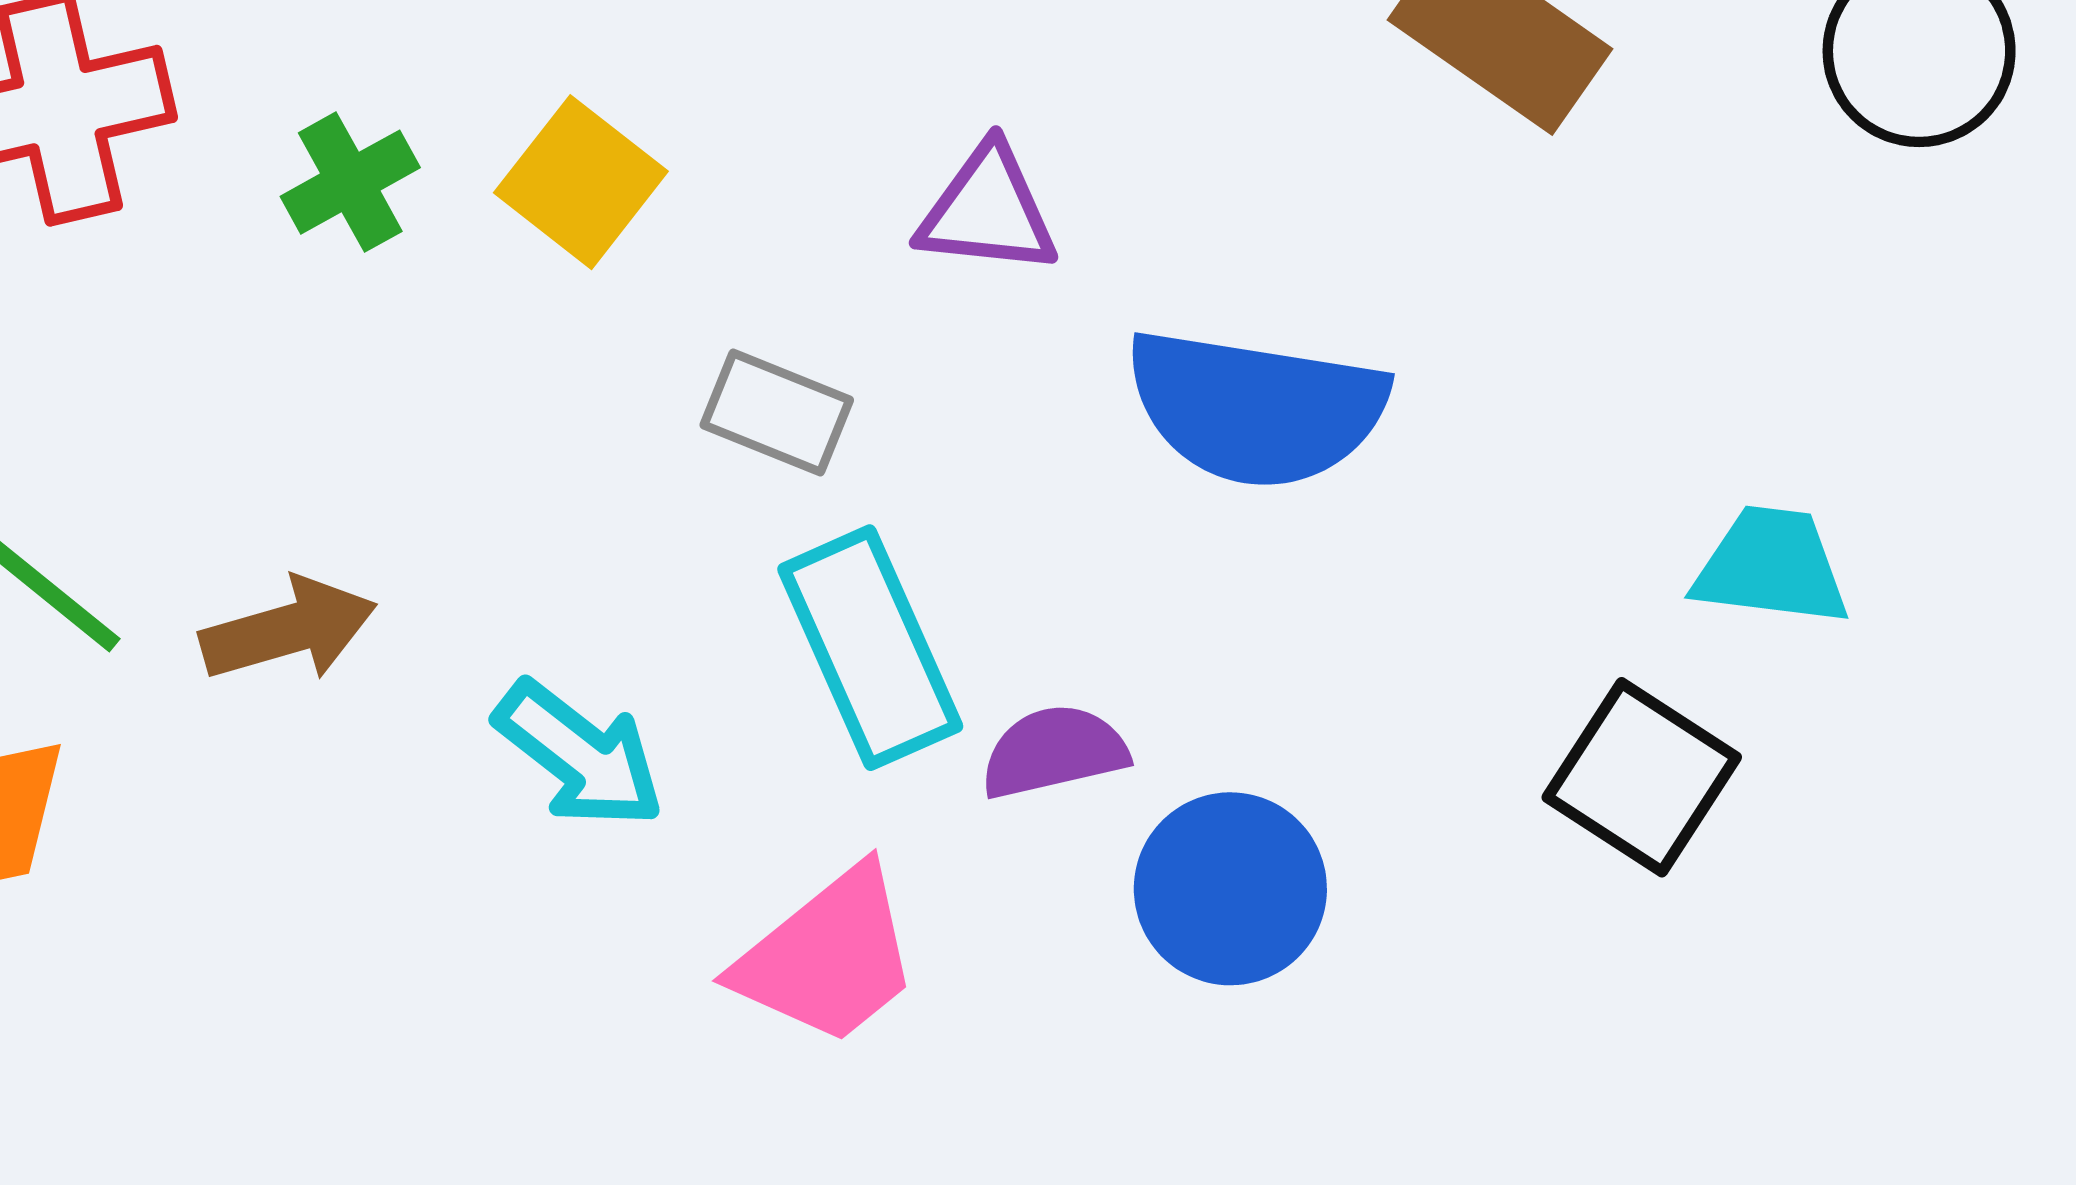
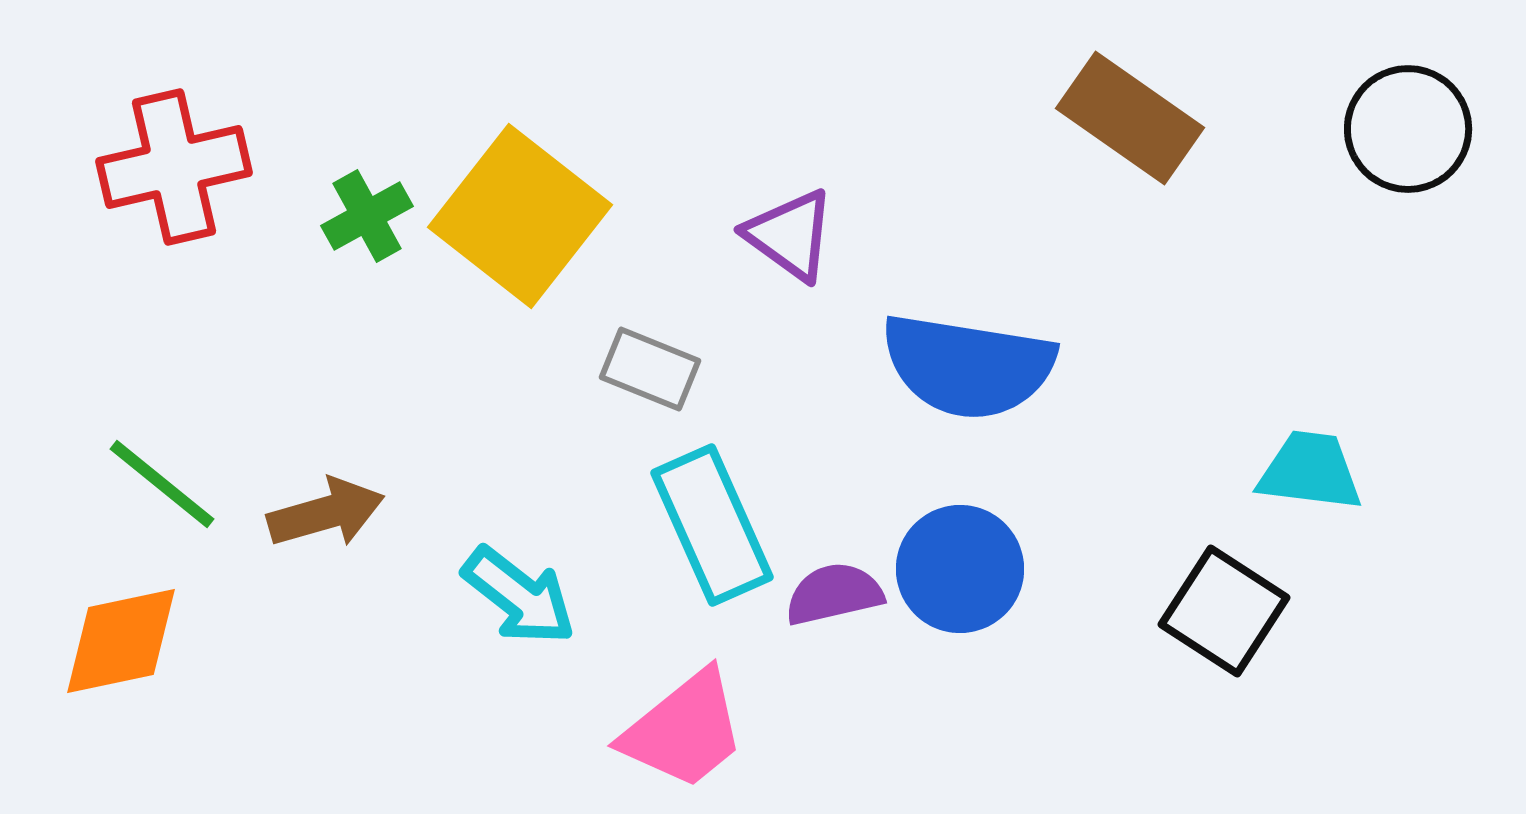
yellow square: (581, 182) -> (520, 216), size x1.6
purple triangle: (988, 211) -> (790, 235), turned 30
blue circle: (1230, 889) -> (960, 569), moved

